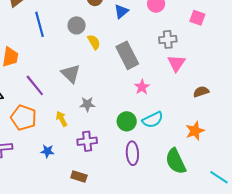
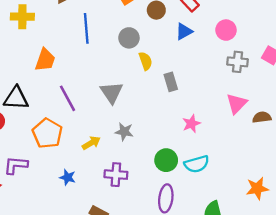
gray cross: (168, 39) -> (237, 62), moved
gray rectangle: (127, 55) -> (171, 82), moved, size x0.6
brown semicircle: (201, 92) -> (262, 117), moved
yellow arrow: (62, 119) -> (91, 143), turned 77
orange star: (195, 131) -> (257, 188), moved

